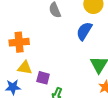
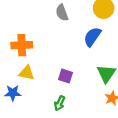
purple square: (43, 78) -> (66, 76), moved

